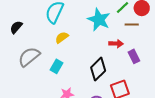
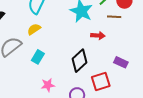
yellow semicircle: (62, 37) -> (34, 29), moved
purple rectangle: (134, 56) -> (121, 62), moved, turned -40

